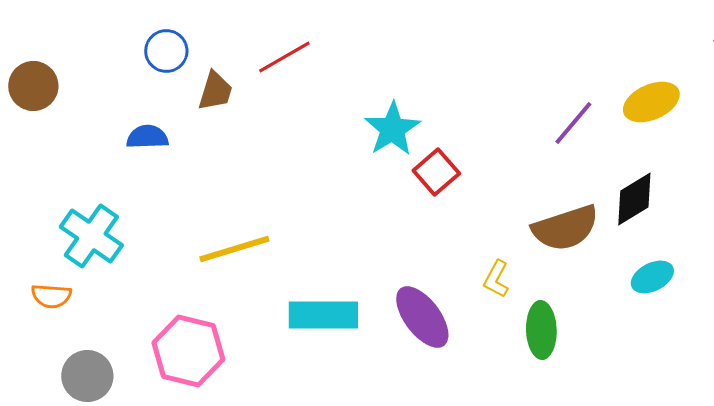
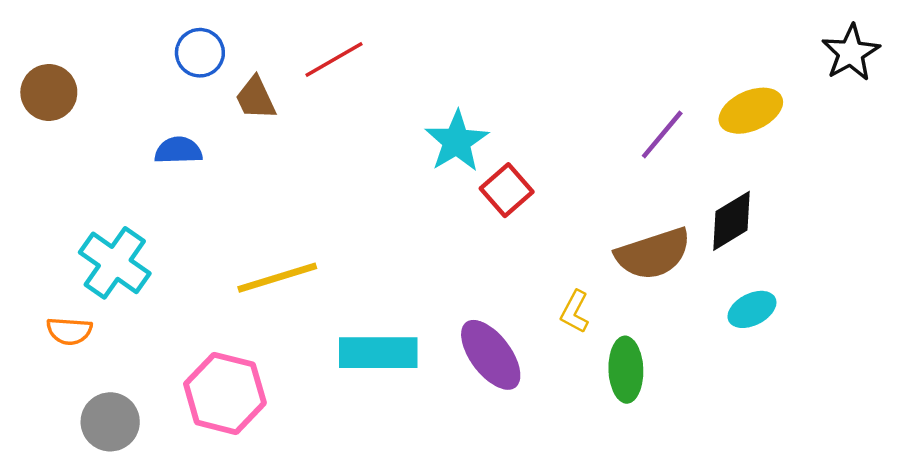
brown trapezoid: (215, 91) -> (256, 98), turned 138

